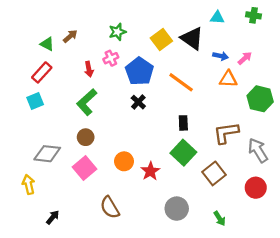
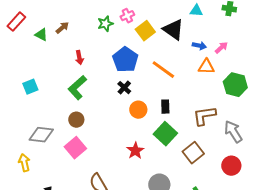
pink cross: (111, 58) -> (127, 16), moved
red rectangle: (42, 72) -> (16, 22), moved
orange circle: (124, 161) -> (138, 110), moved

